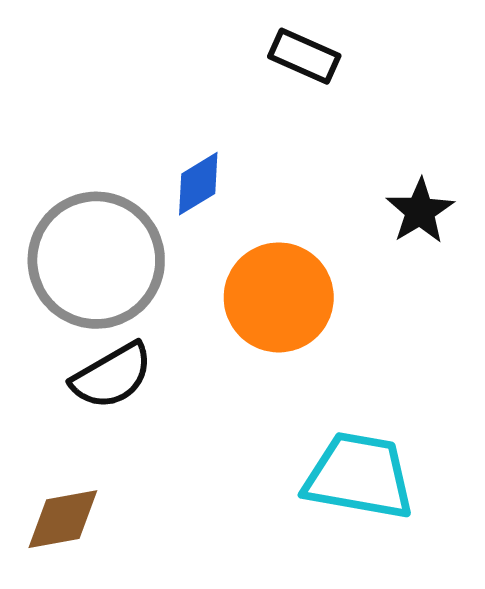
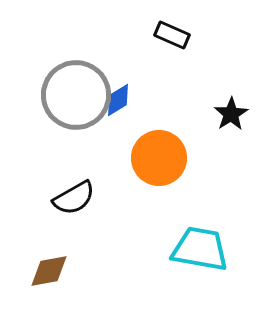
gray circle: (96, 260) -> (76, 95), moved

